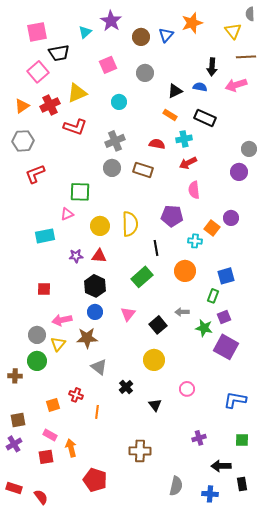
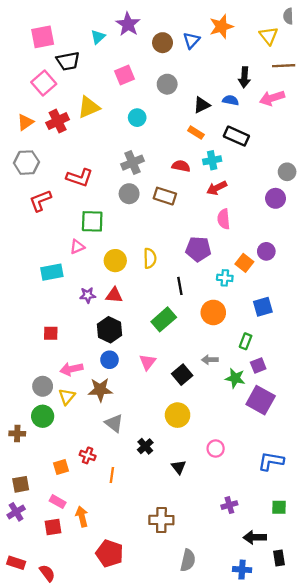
red L-shape: (75, 127) -> (80, 178), moved
yellow semicircle: (130, 224) -> (150, 258), size x0.7
blue square: (226, 276) -> (263, 307), moved
gray semicircle: (176, 486) -> (188, 560), moved

